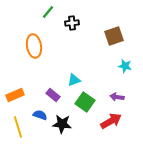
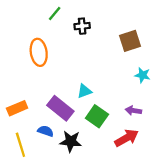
purple rectangle: (53, 95) -> (60, 108), size x1.6

